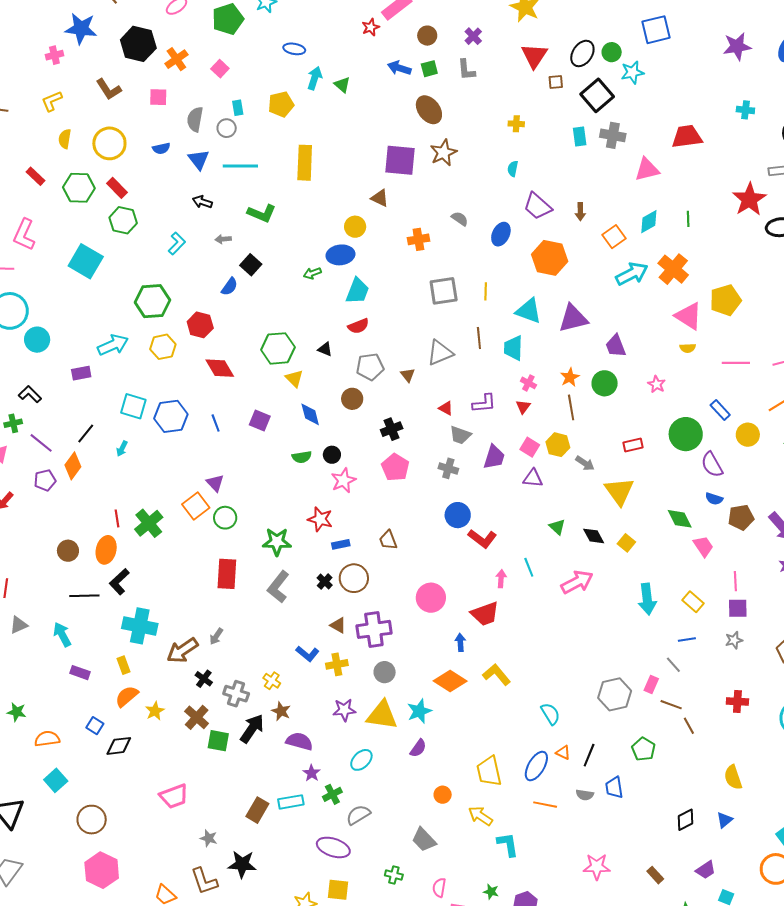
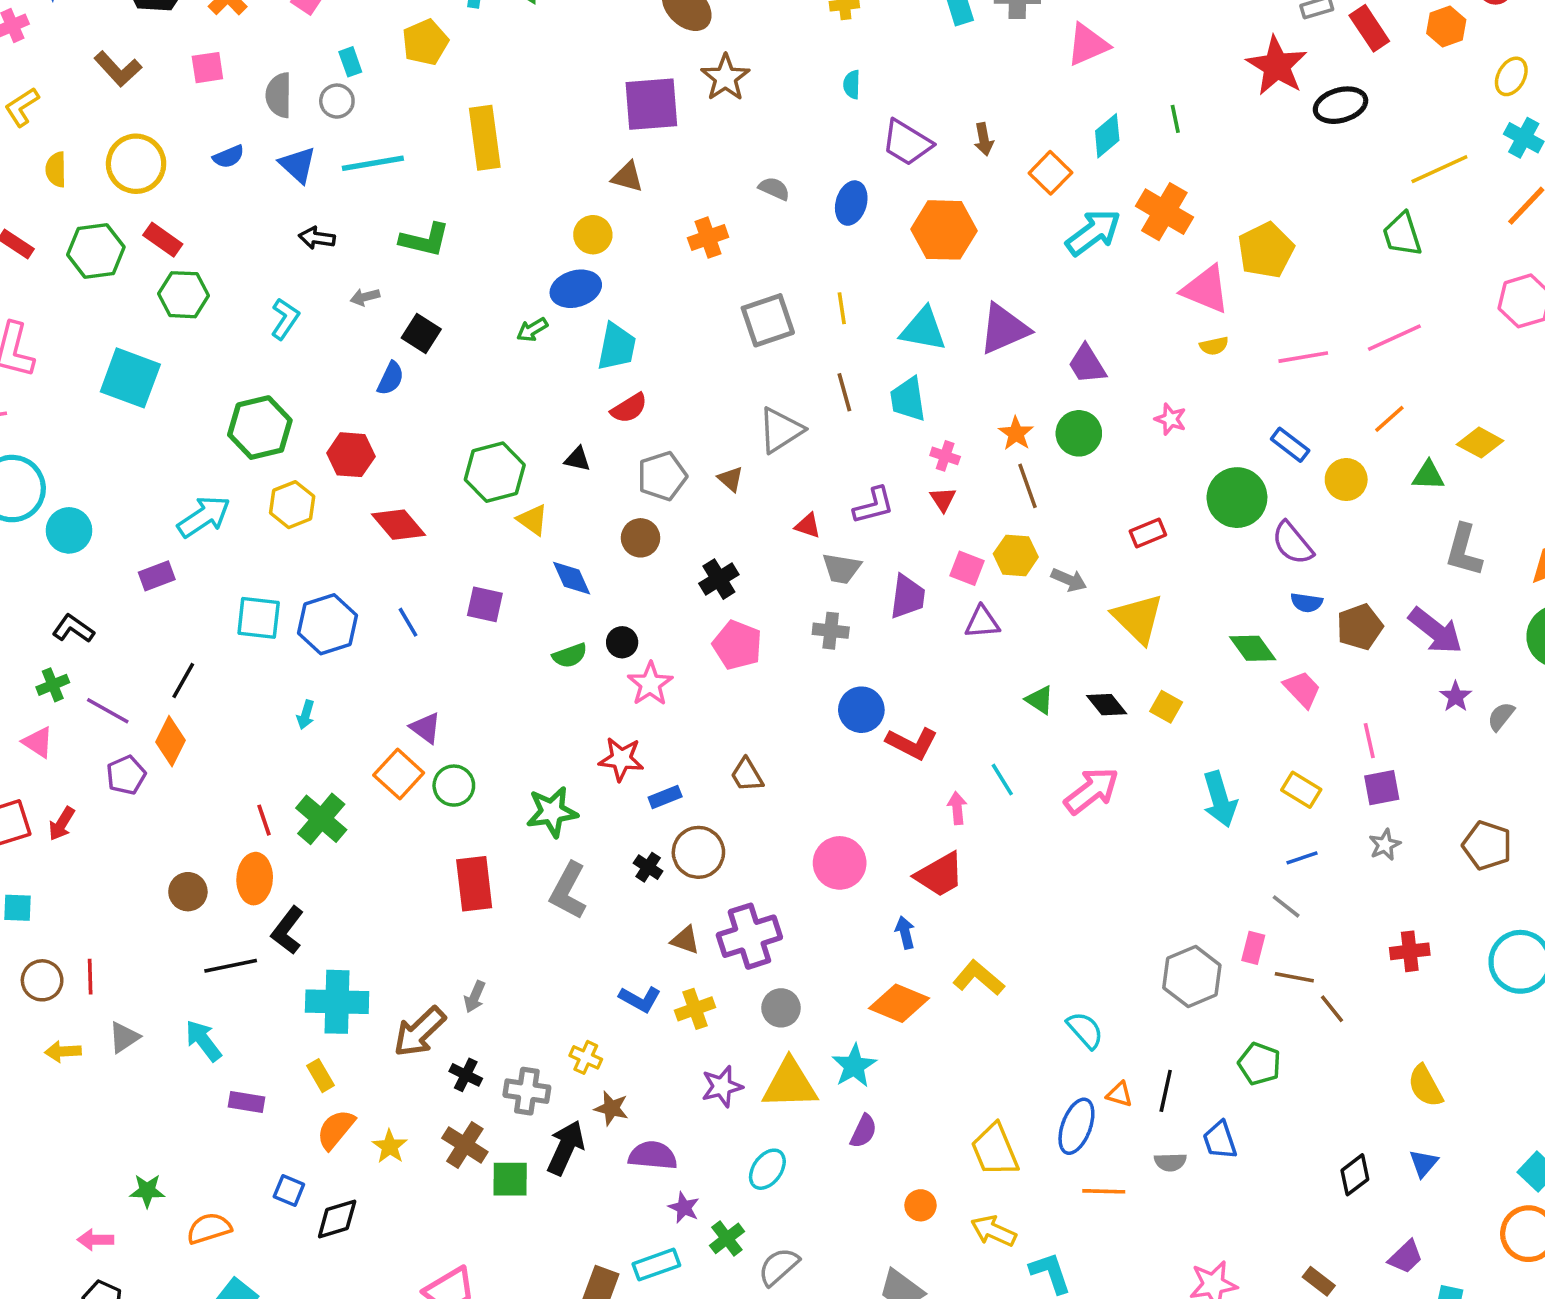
cyan arrow: (122, 449) -> (306, 715), moved

